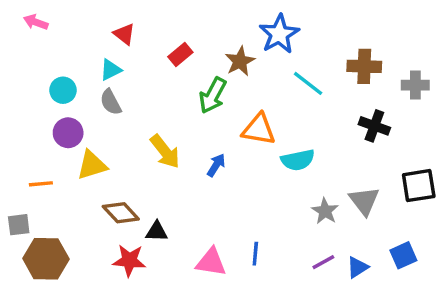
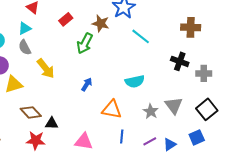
brown star: (240, 61) -> (101, 23), turned -30
brown cross: (364, 66) -> (191, 27), moved
gray cross: (415, 85) -> (204, 73), moved
orange triangle: (259, 129) -> (112, 109), moved
yellow arrow: (165, 151) -> (46, 68), moved
black square: (419, 186) -> (207, 109), moved, turned -30
blue line: (255, 254) -> (122, 136), moved

